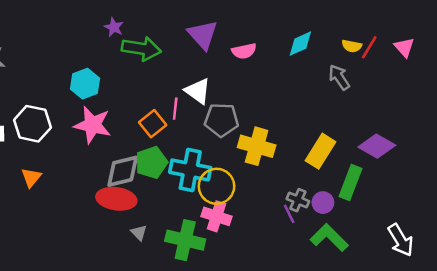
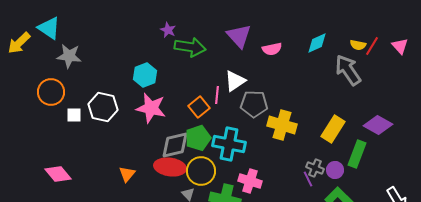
gray arrow: (339, 77) -> (348, 70), size x1.5
white triangle: (198, 91) -> (235, 81), turned 50
orange triangle: (31, 177) -> (127, 174), moved
yellow circle: (216, 186) -> (201, 171), moved

